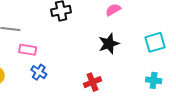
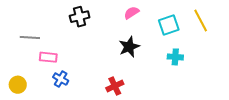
cyan square: (155, 42) -> (169, 25), moved
cyan cross: (154, 80) -> (175, 57), moved

